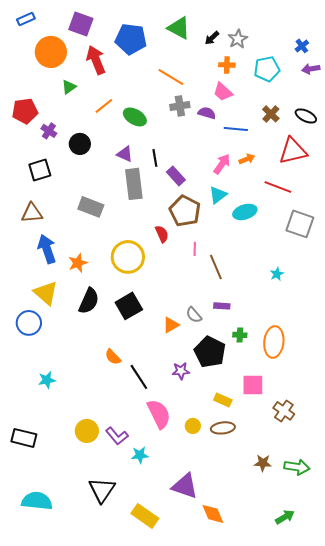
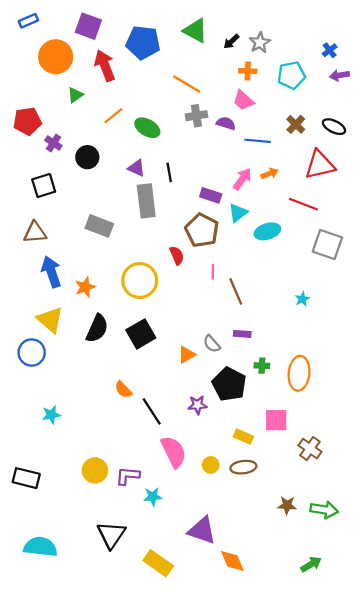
purple rectangle: (176, 176) -> (211, 195), moved, turned -30
purple L-shape: (117, 436) -> (128, 476), turned 135

